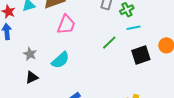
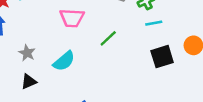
pink trapezoid: (66, 25) -> (72, 18), turned 70
green line: (109, 43) -> (108, 38), moved

